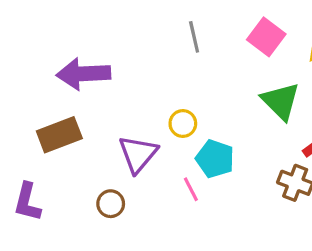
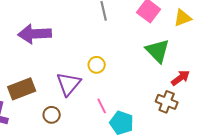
brown rectangle: (59, 135) -> (22, 89), moved
cyan pentagon: (215, 159) -> (122, 123), moved

